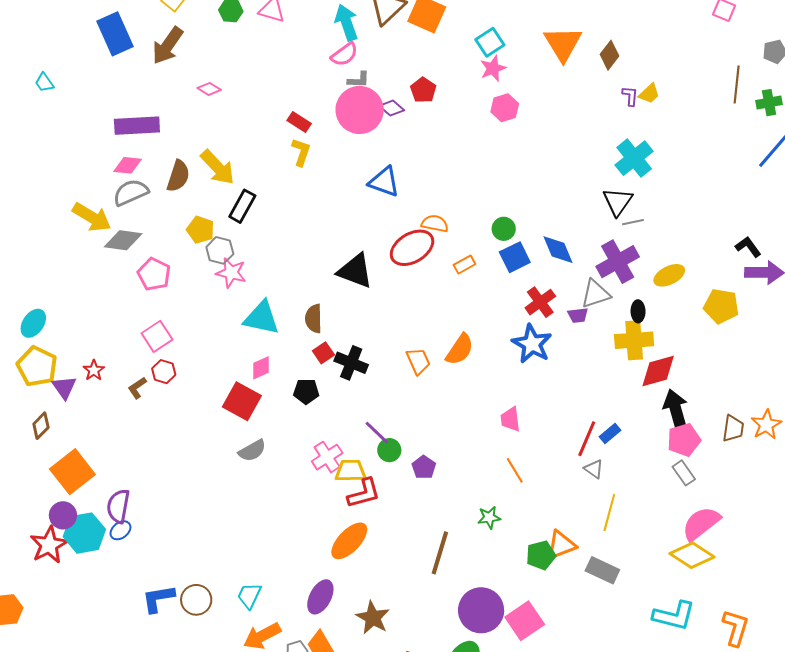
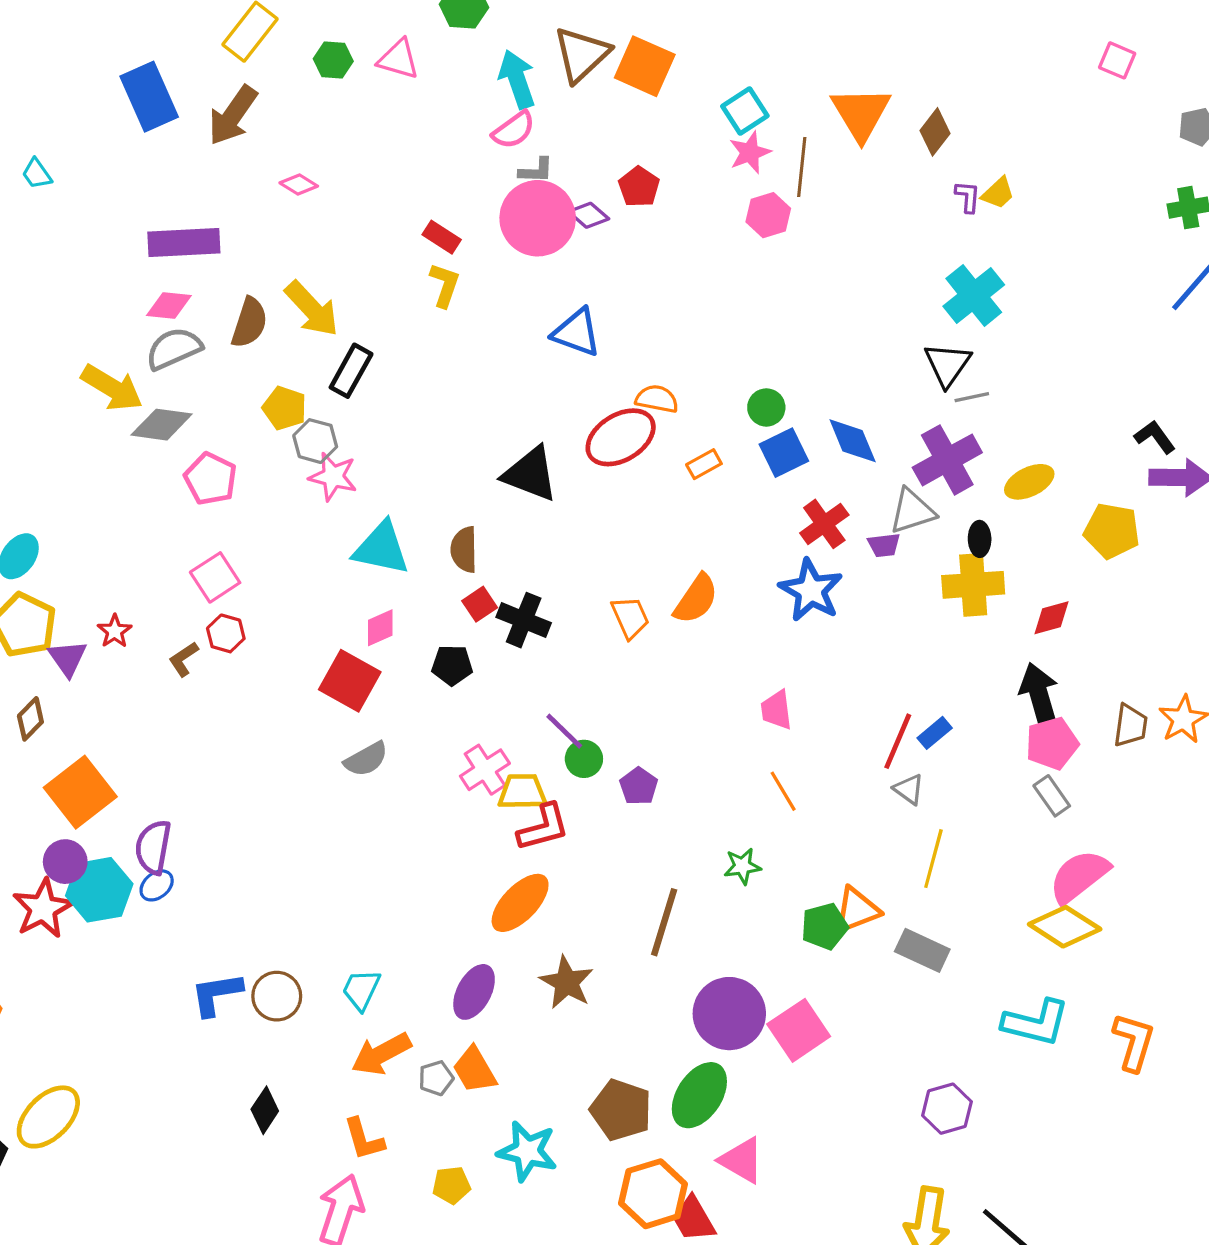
brown line: (737, 84) -> (802, 167), moved
red diamond: (658, 371) -> (1052, 618), moved, size x0.7
brown star: (373, 618) -> (567, 982), moved

